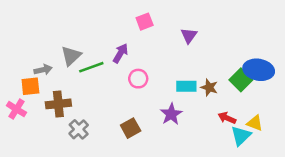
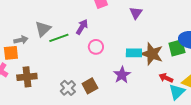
green square: (241, 80) -> (177, 48), turned 30
brown star: (209, 87) -> (152, 54), size x1.6
brown cross: (58, 104) -> (27, 77), moved
gray cross: (79, 129) -> (68, 88), moved

